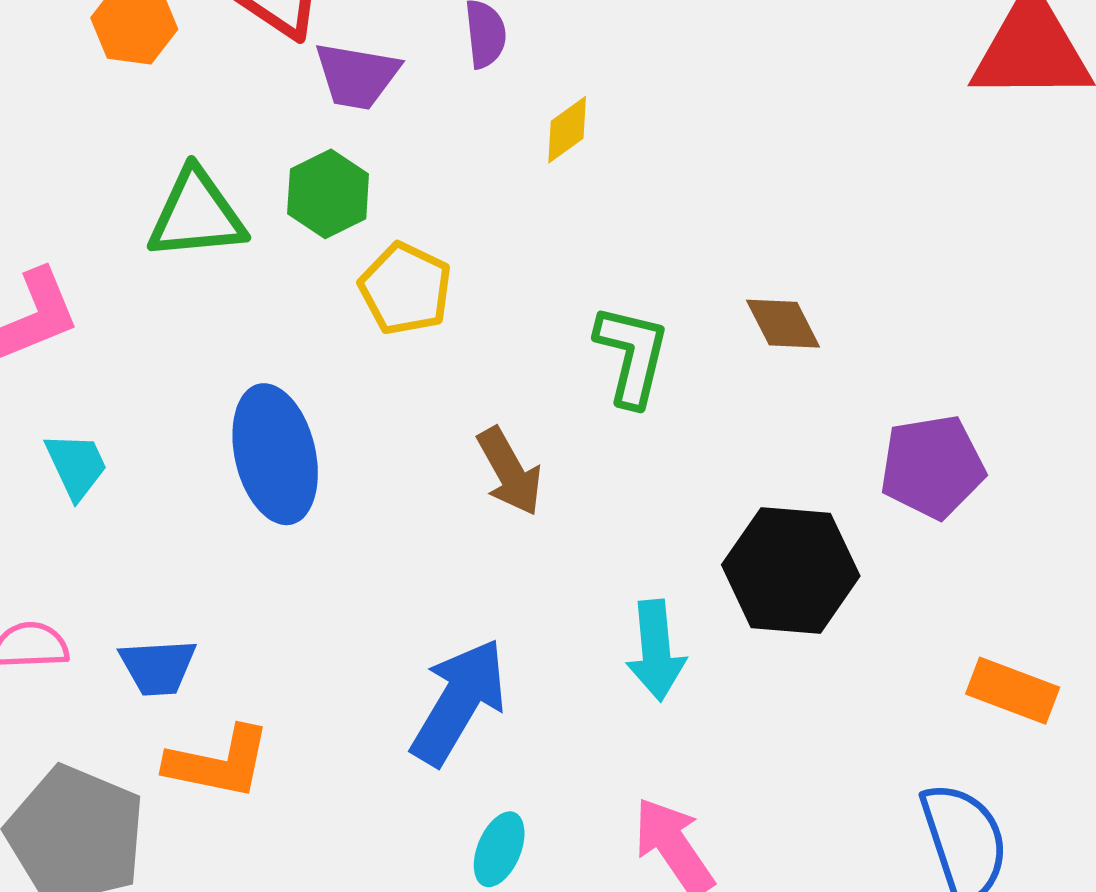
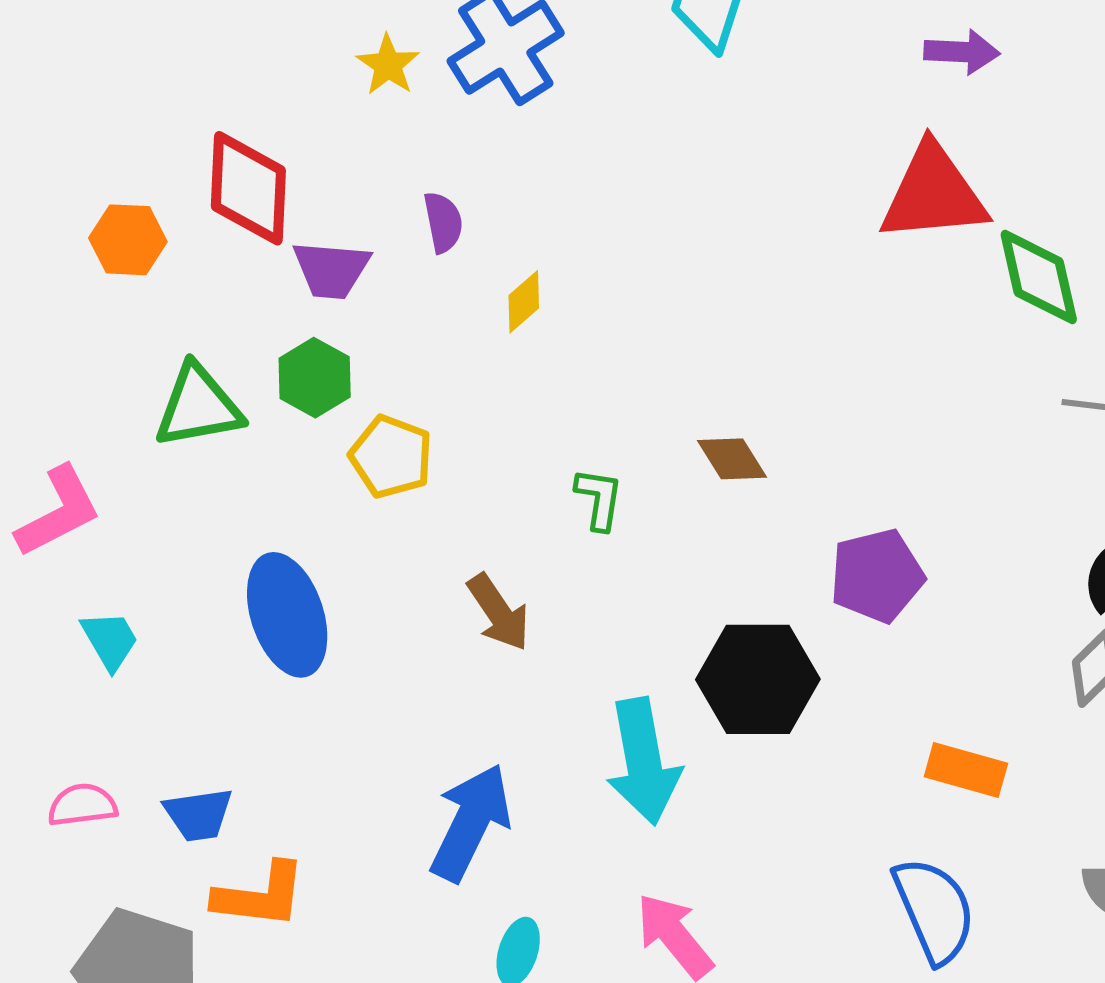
green L-shape: (632, 355) -> (599, 499), size x0.7
cyan arrow: (656, 650) -> (643, 761), size x1.4

